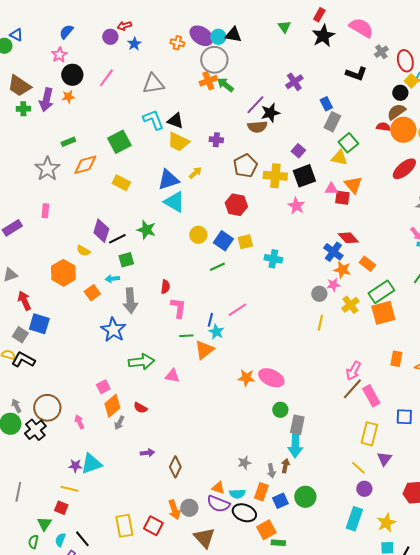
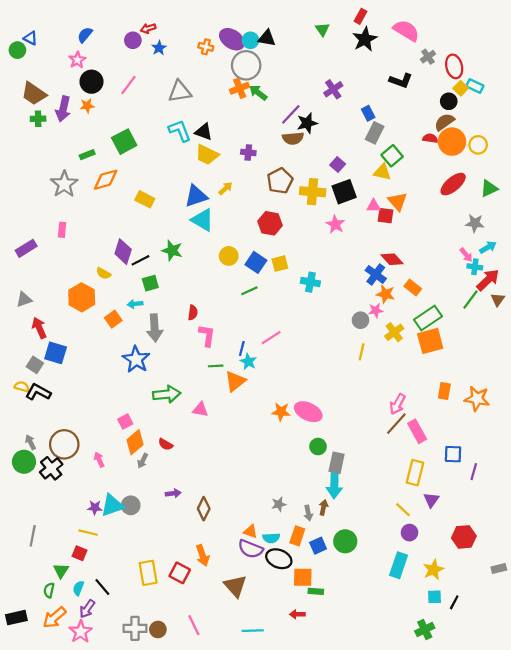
green square: (119, 142) -> (124, 142), moved
gray circle: (189, 508) -> (131, 505), moved
orange square: (266, 530) -> (303, 577), turned 30

